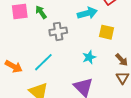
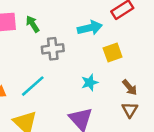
yellow square: (107, 32) -> (113, 52), turned -35

